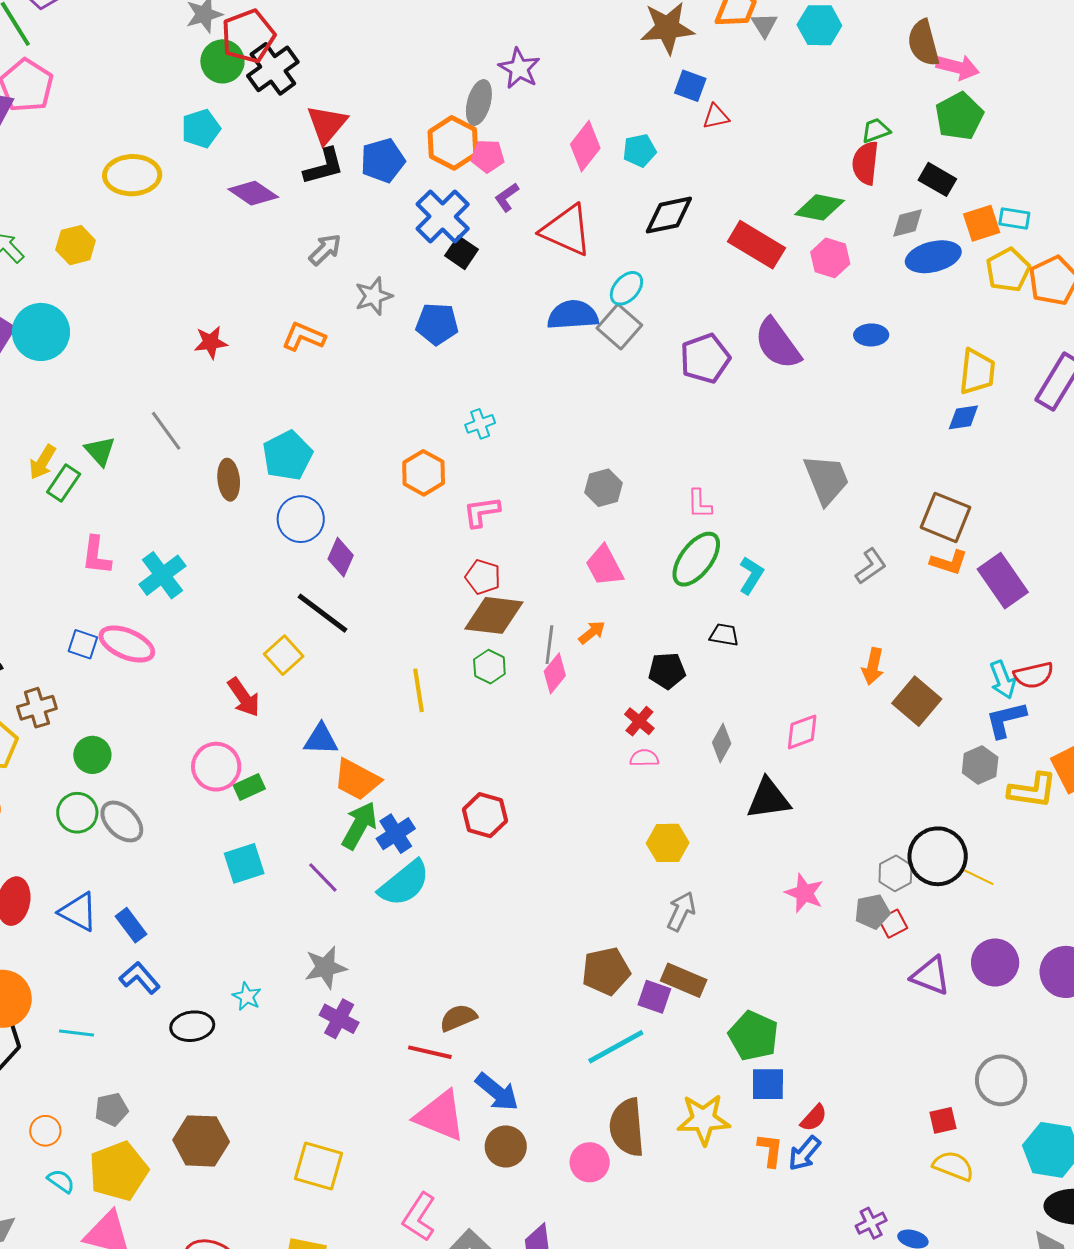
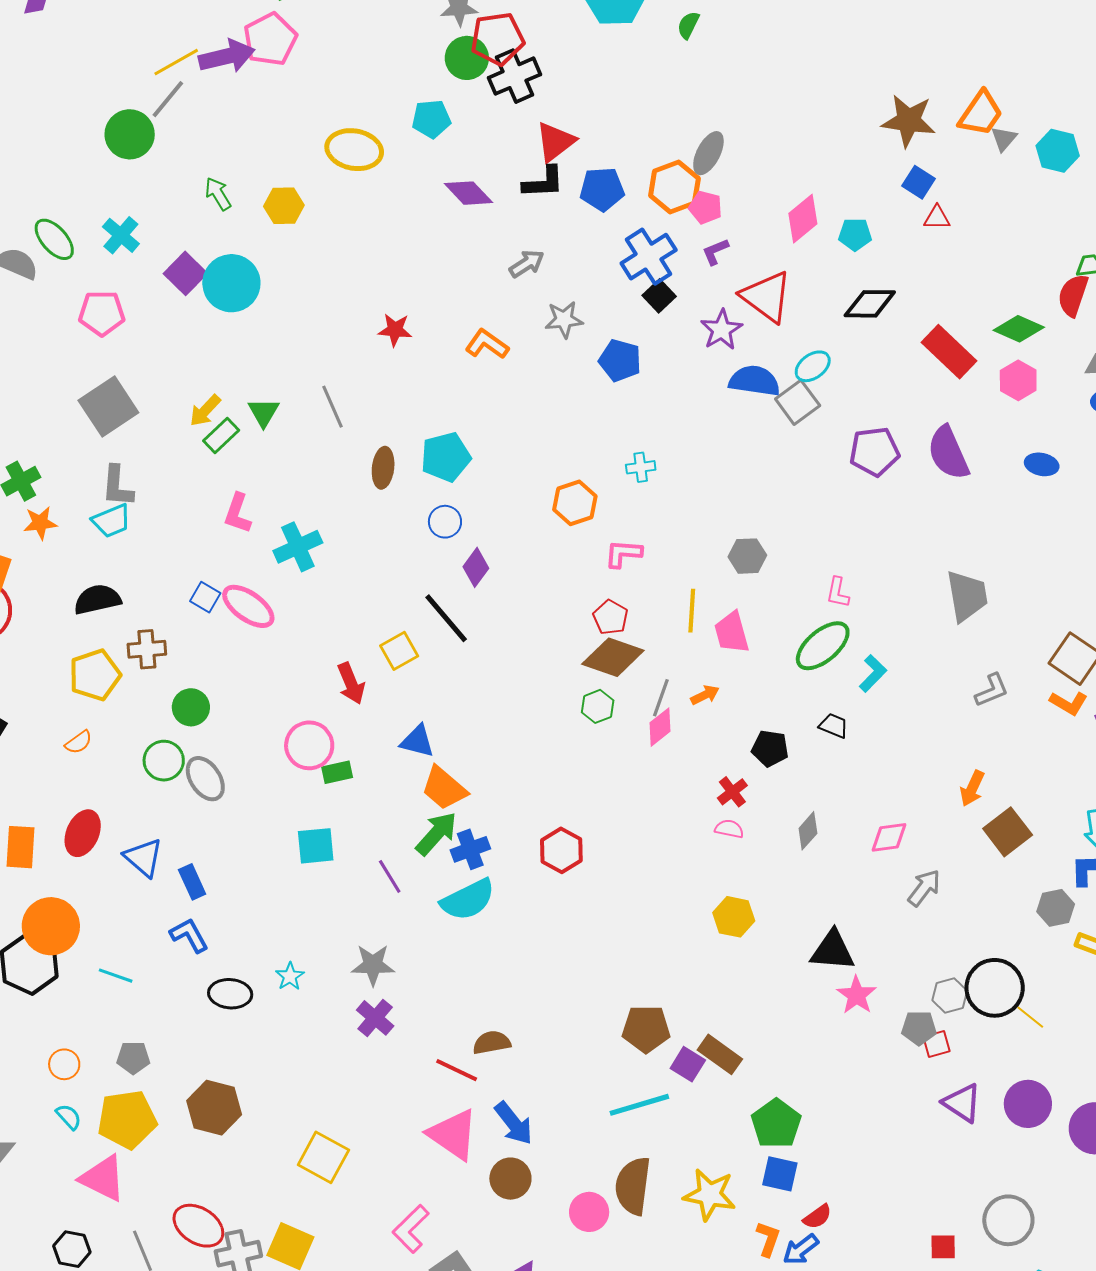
purple star: (519, 68) -> (721, 330), moved
blue circle: (301, 519) -> (445, 522), size x0.7
yellow line: (419, 690) -> (692, 611), moved
black triangle: (768, 799) -> (833, 951), moved
gray arrow: (681, 911) -> (924, 888), moved

